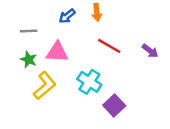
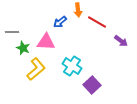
blue arrow: (67, 16) -> (60, 22), moved
gray line: (29, 31) -> (12, 32), moved
red line: (109, 46) -> (97, 22), moved

